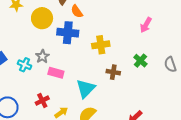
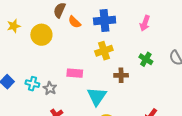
blue cross: (68, 33) -> (105, 21), moved
gray star: (42, 56) -> (50, 88), moved
pink rectangle: (56, 73) -> (75, 73), moved

